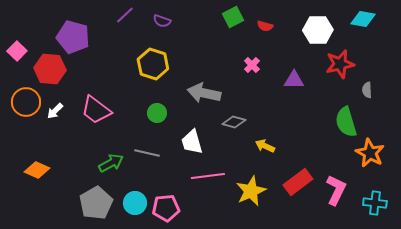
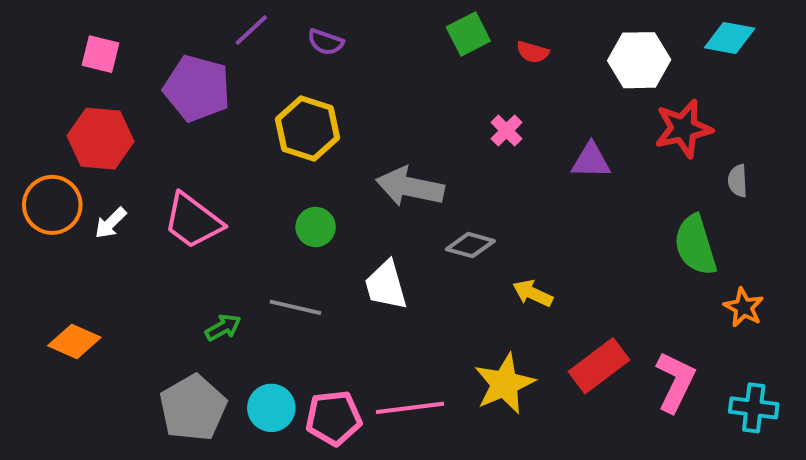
purple pentagon: (73, 37) -> (197, 88), moved
pink square: (17, 51) -> (100, 54), moved, turned -30
orange star: (370, 153) -> (744, 307), size x0.7
green arrow: (111, 163) -> (223, 327), size x0.7
pink line: (208, 176) -> (410, 408), moved

